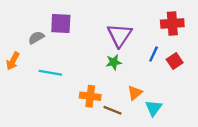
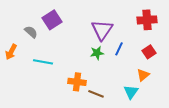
purple square: (61, 23) -> (52, 20), turned -36
gray semicircle: (36, 38) -> (31, 32), turned 72
blue line: (154, 54) -> (119, 49), moved
orange triangle: (135, 93) -> (143, 75), moved

